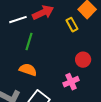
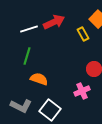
green line: (29, 42) -> (27, 56), moved

